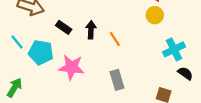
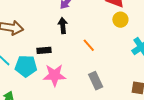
black rectangle: (64, 27) -> (44, 50), moved, turned -32
black arrow: (91, 30) -> (63, 26), moved

